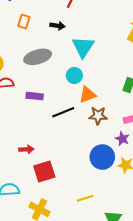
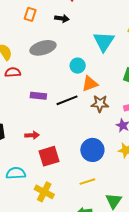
cyan triangle: (83, 47) -> (104, 41), moved
purple rectangle: (35, 96) -> (38, 96), moved
blue circle: (102, 157) -> (92, 150), moved

